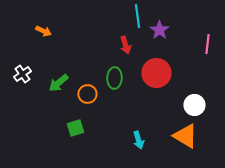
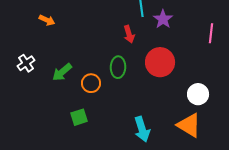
cyan arrow: (138, 140) -> (142, 129), size x1.4

